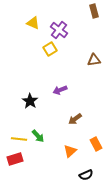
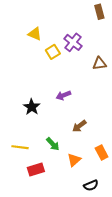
yellow triangle: (33, 23) -> (35, 34), moved
purple cross: (59, 30) -> (73, 42), moved
green arrow: (38, 136) -> (53, 144), moved
red rectangle: (15, 159) -> (36, 169), moved

